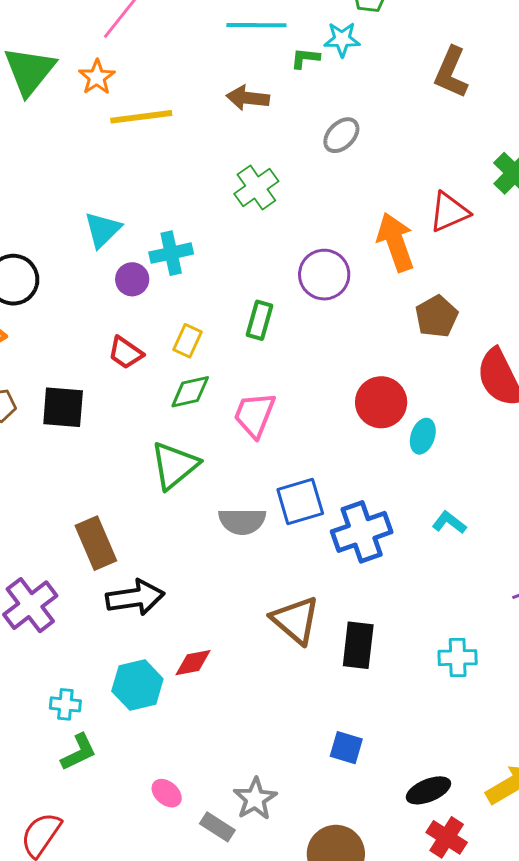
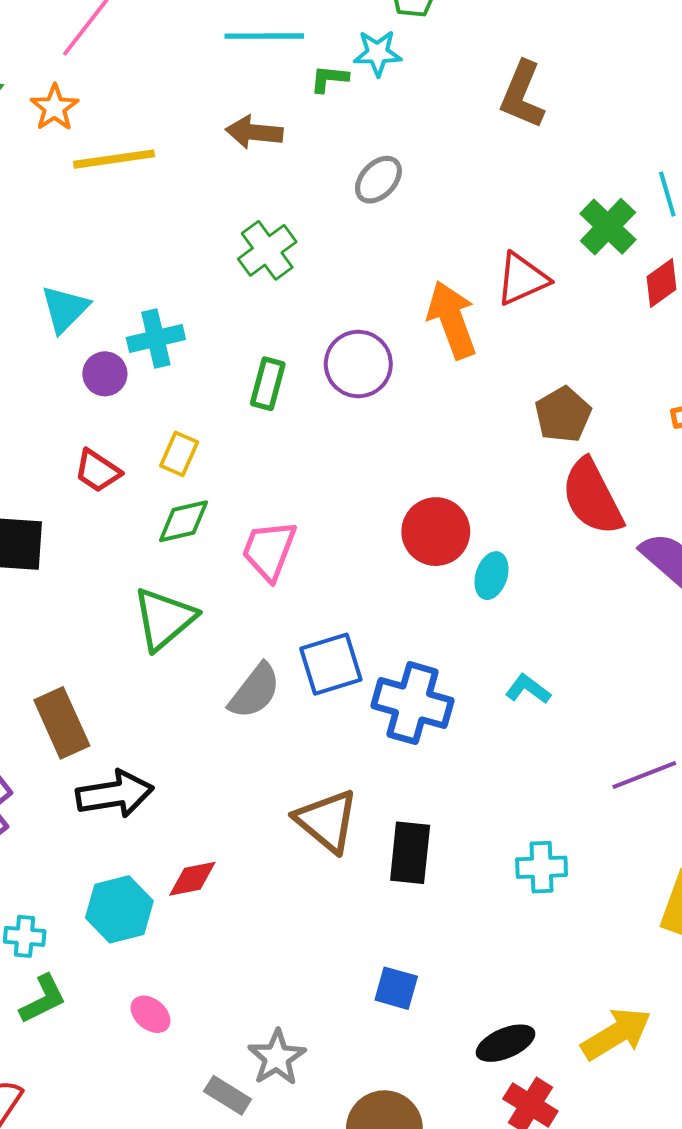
brown pentagon: (436, 316) -> (563, 415), moved
green rectangle: (260, 320) -> (268, 384), moved
gray semicircle: (242, 521) -> (255, 691), turned -51
blue cross: (362, 532) -> (412, 703), turned 36
pink ellipse: (167, 793) -> (151, 1014), moved

